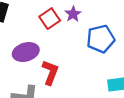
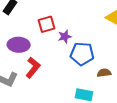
purple star: (73, 14) -> (65, 37), moved

